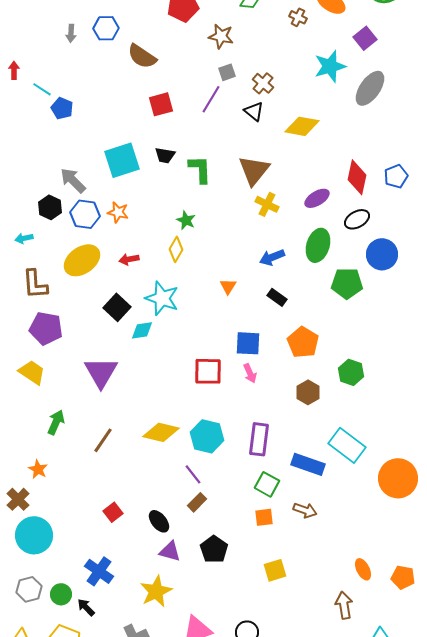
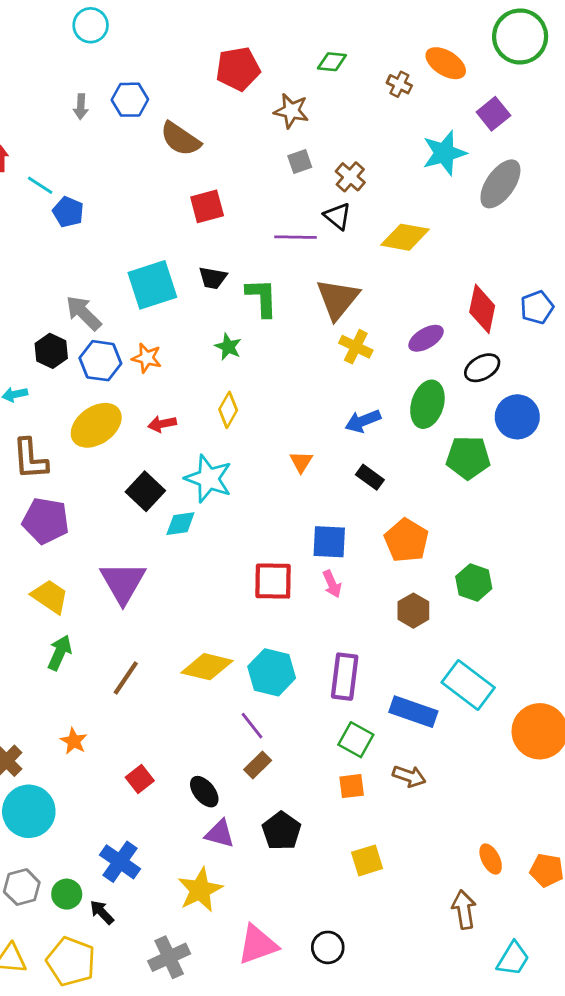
purple line: (211, 99) -> (295, 237), moved, turned 60
green star: (186, 220) -> (228, 347), moved
yellow trapezoid: (32, 372) -> (50, 597), moved
orange star: (38, 469) -> (74, 741), moved

